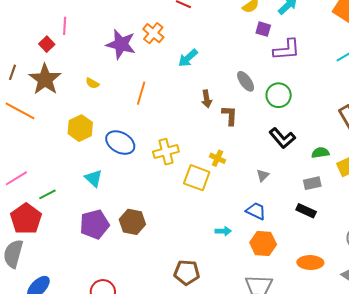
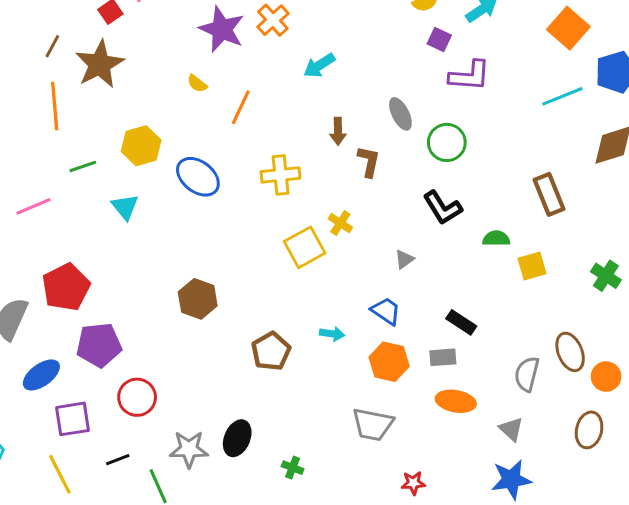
yellow semicircle: (92, 83) -> (197, 84), moved
orange line: (20, 111) -> (55, 106), turned 48
yellow cross: (166, 152) -> (281, 175), moved
cyan triangle: (94, 178) -> (125, 207), moved
yellow square: (197, 178) -> (305, 247), turned 32
gray rectangle: (312, 183) -> (443, 357), moved
green line: (47, 194) -> (83, 166), moved
red pentagon: (26, 219) -> (66, 287), moved
purple pentagon: (94, 224) -> (99, 345), moved
brown pentagon: (187, 273) -> (271, 351), moved, turned 30

